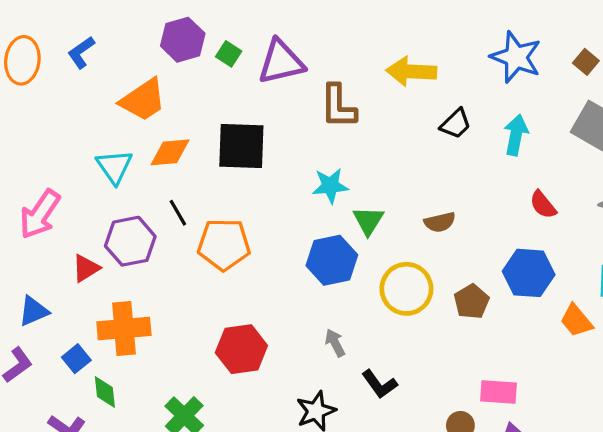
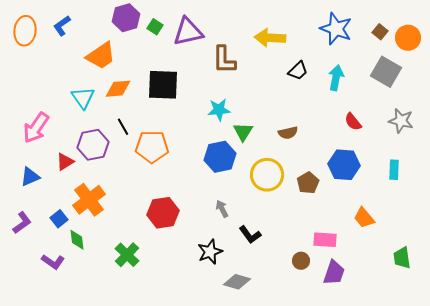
blue triangle: (33, 311) -> (30, 177), moved
orange trapezoid: (576, 321) -> (364, 218), moved
orange cross: (124, 329) -> (89, 200), turned -32

